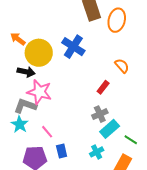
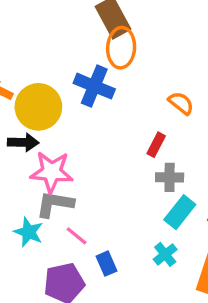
orange ellipse: (117, 20) -> (121, 48), moved
gray L-shape: (25, 106) -> (55, 204), moved
gray cross: (100, 114) -> (170, 177), moved, turned 35

